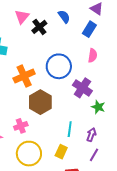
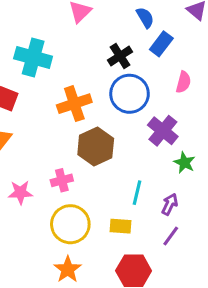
black cross: (39, 27) -> (120, 56), moved
blue rectangle: (89, 29) -> (161, 44), moved
yellow rectangle: (61, 152) -> (120, 226), turned 64

